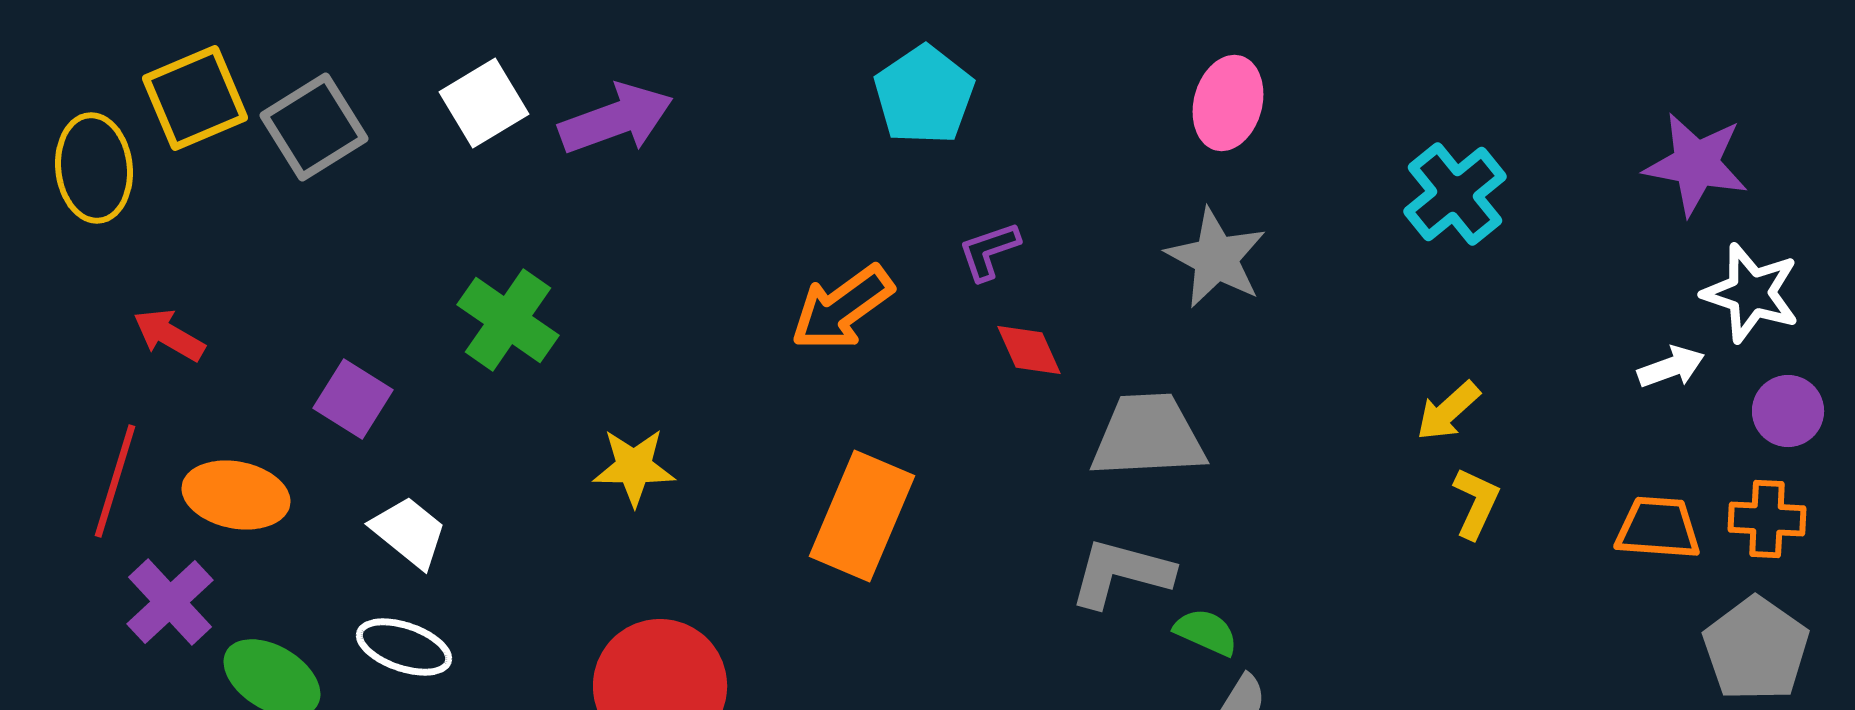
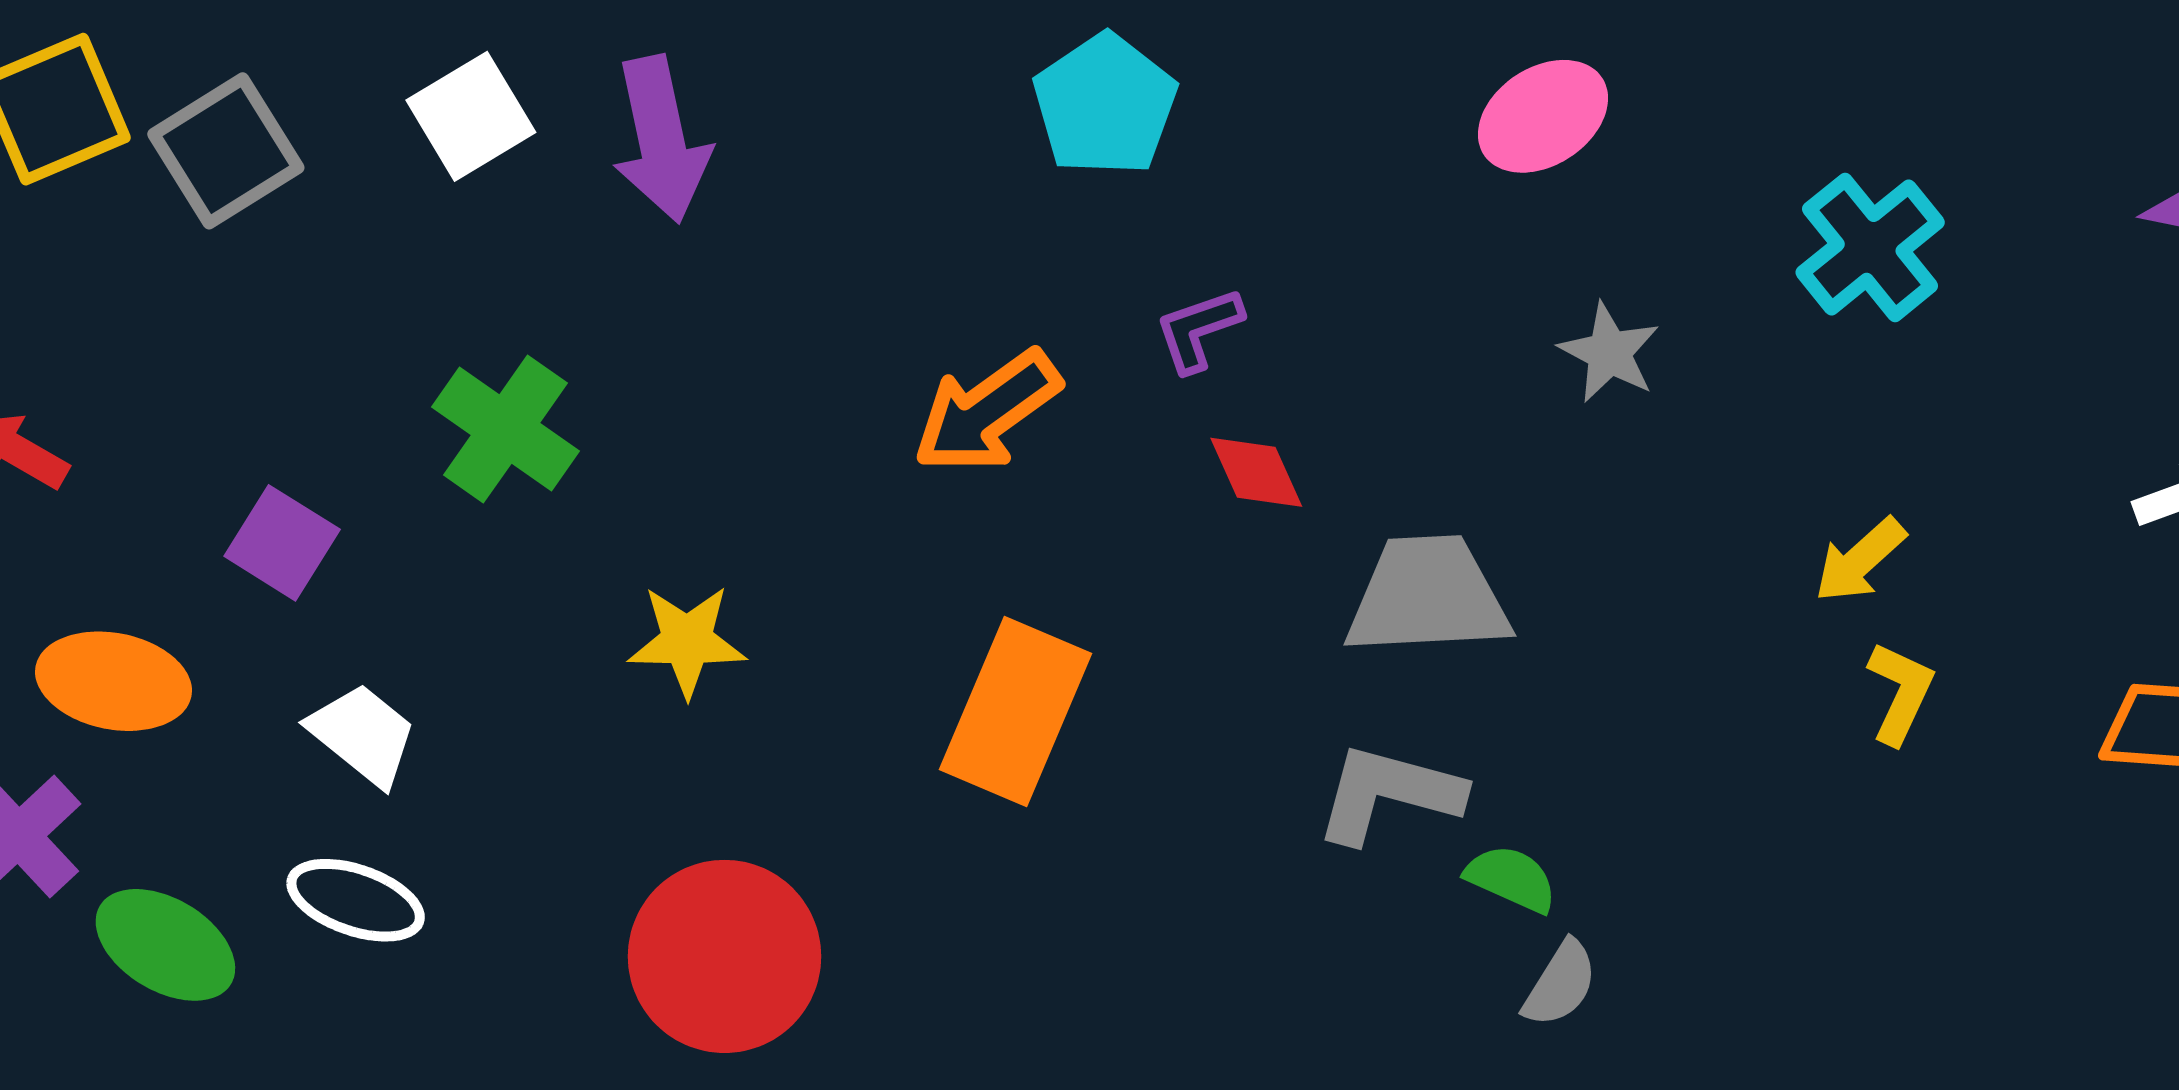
pink ellipse: (1228, 103) -> (1543, 116), turned 42
purple arrow: (616, 119) -> (661, 139), turned 98
gray star: (1216, 258) -> (1609, 353), moved, size x0.7

